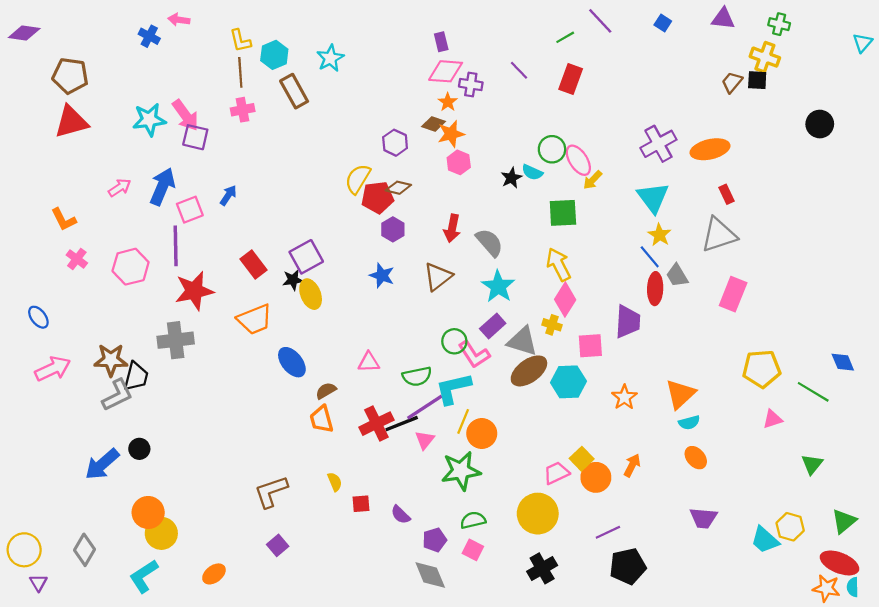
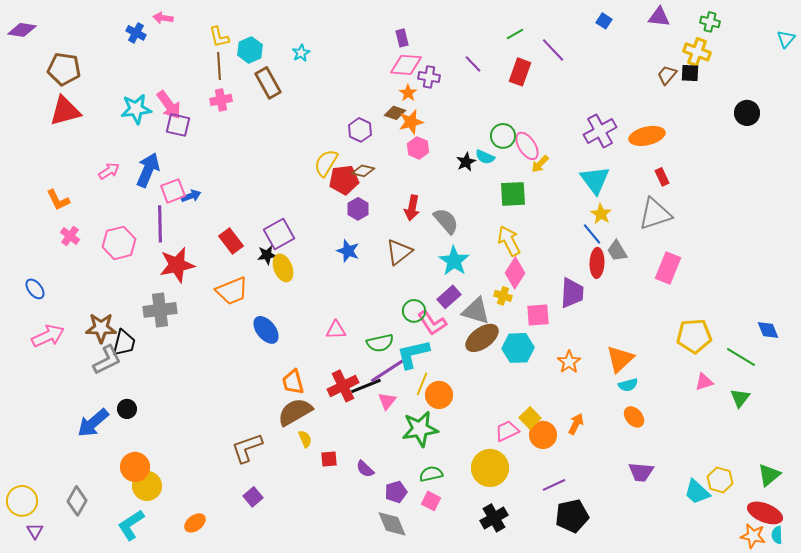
purple line: (600, 21) -> (553, 50), moved
cyan star: (330, 58) -> (301, 53), size x0.7
blue arrow: (228, 195) -> (191, 196), moved, turned 36
brown semicircle: (326, 391) -> (295, 412), moved, size x1.8
green triangle: (812, 464) -> (740, 398), moved

